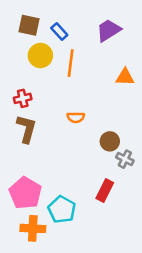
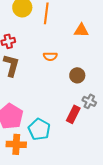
orange triangle: (125, 77) -> (81, 30), moved
gray cross: (125, 159) -> (89, 101), moved

